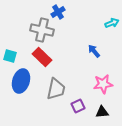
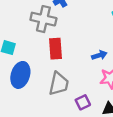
blue arrow: (94, 51) -> (99, 55), moved, turned 112
red rectangle: (42, 57) -> (55, 49), moved, turned 42

